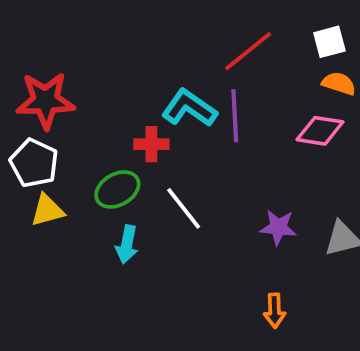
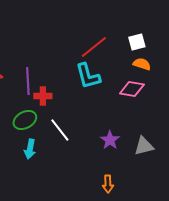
cyan L-shape: (189, 108) -> (88, 76), moved, turned -140
purple line: (235, 116) -> (28, 81), moved
purple star: (278, 227) -> (110, 140), turned 30

